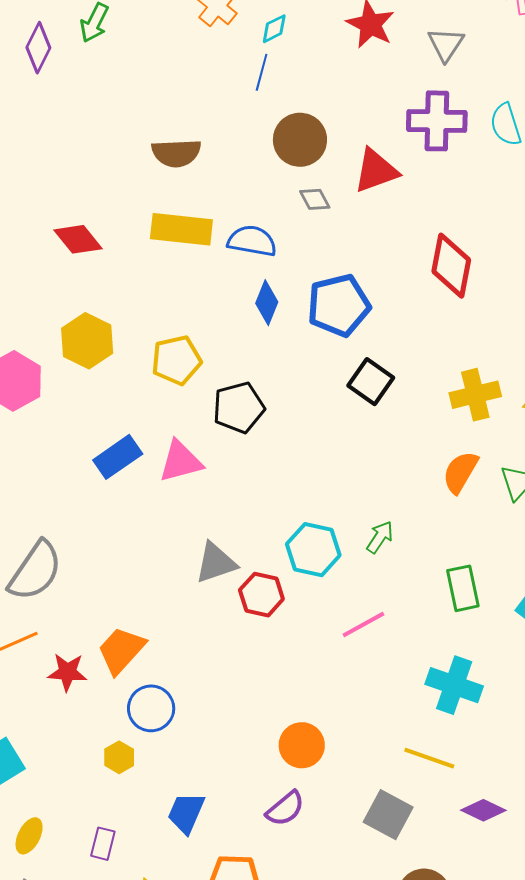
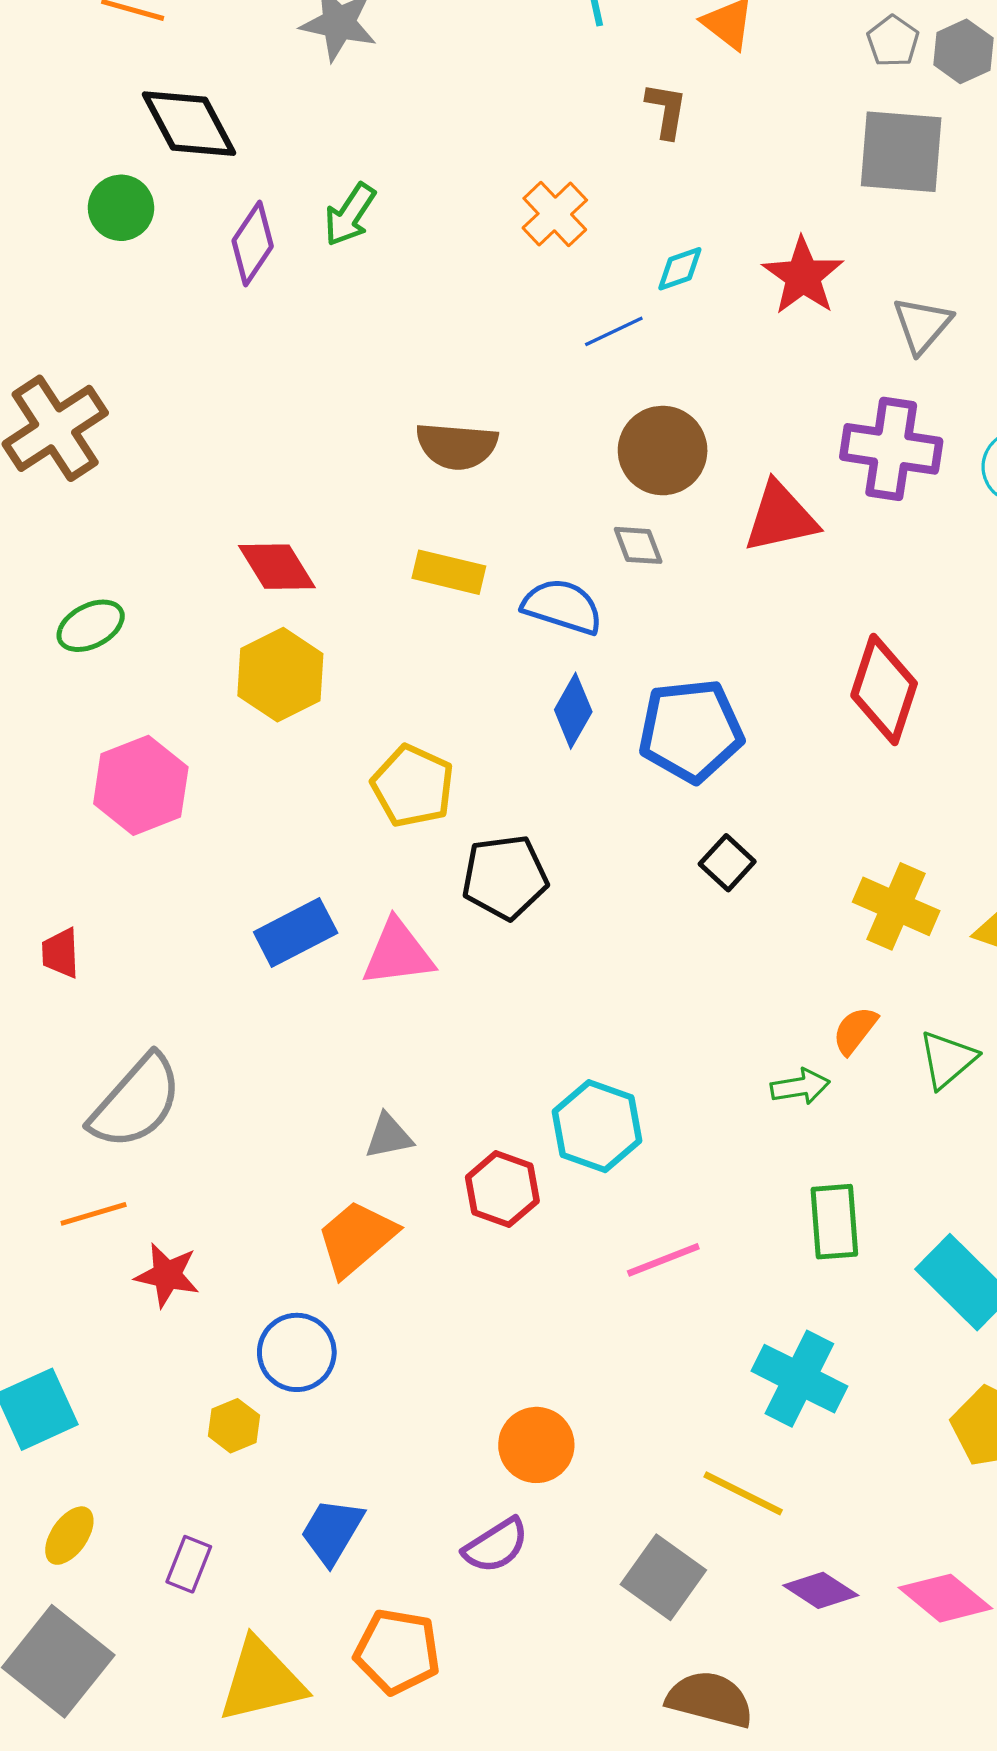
cyan diamond: (274, 29) -> (680, 269), moved
blue line: (262, 72) -> (614, 331), turned 42
gray diamond: (315, 199) -> (638, 545), moved
yellow rectangle: (181, 229) -> (449, 572), size x0.7
yellow hexagon: (87, 341) -> (280, 675), moved
yellow pentagon: (176, 360) -> (413, 786), turned 30
black square: (371, 382) -> (727, 863), size x0.7
yellow cross: (475, 395) -> (896, 906), turned 30
orange semicircle: (460, 472) -> (855, 1030), size x0.7
green arrow: (380, 537) -> (800, 1087), moved, turned 40
gray triangle: (216, 563) -> (389, 1136), moved, size x0.7
orange trapezoid: (121, 650) -> (356, 1238), moved

